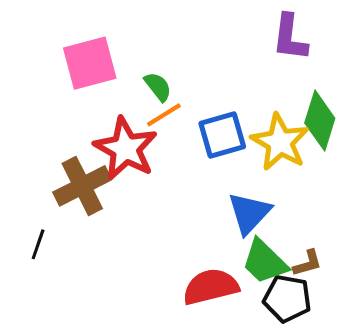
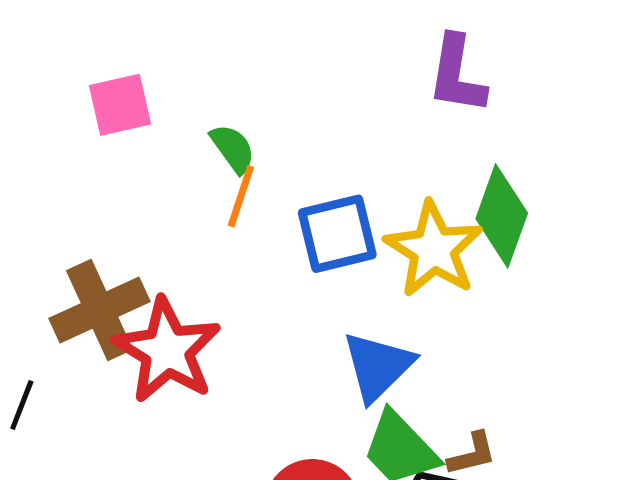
pink square: (90, 63) -> (120, 105), size x0.7
orange line: (164, 115) -> (241, 196), turned -42
red star: (126, 149) -> (167, 350), moved

